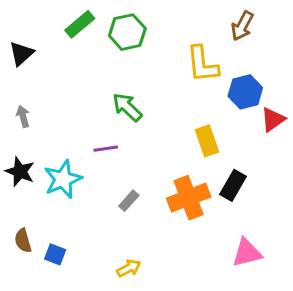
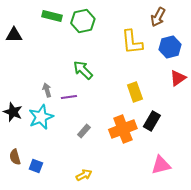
green rectangle: (80, 24) -> (52, 16), turned 54
black triangle: (21, 54) -> (14, 35), turned 42
blue hexagon: (245, 92) -> (170, 47), moved
gray arrow: (23, 116) -> (47, 90), moved

